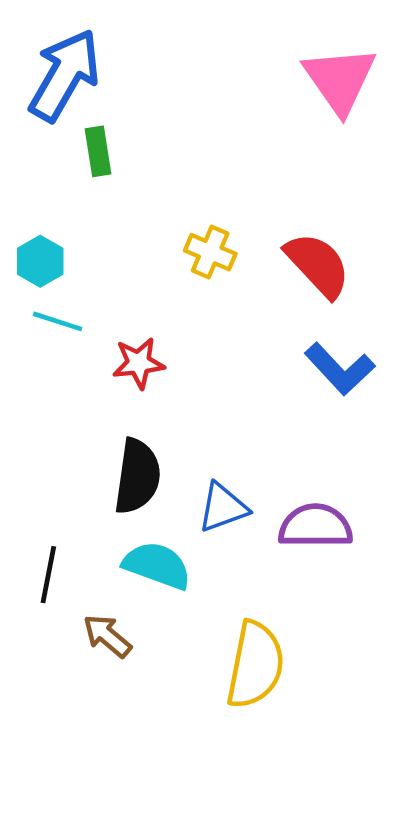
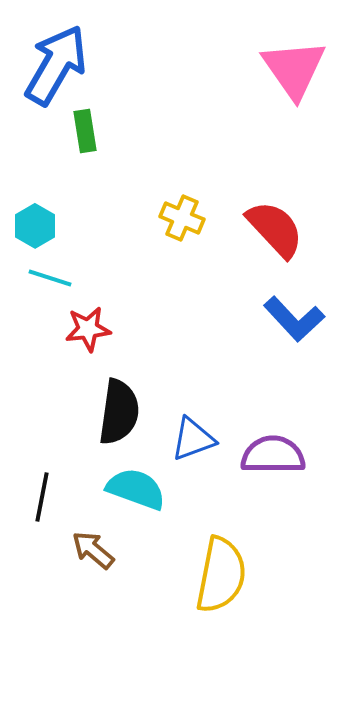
red star: (139, 363) -> (88, 329), moved

